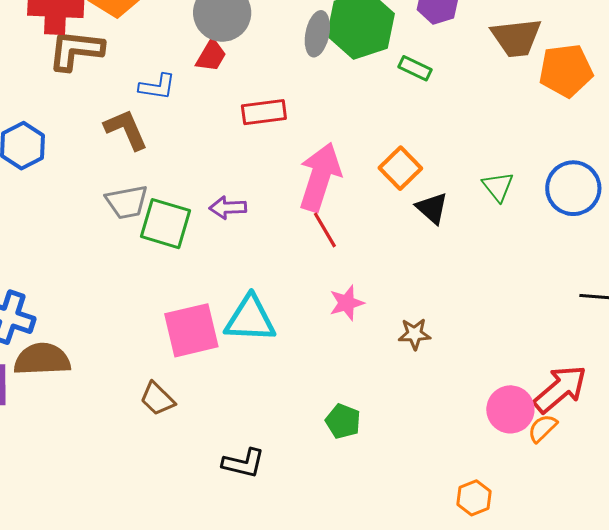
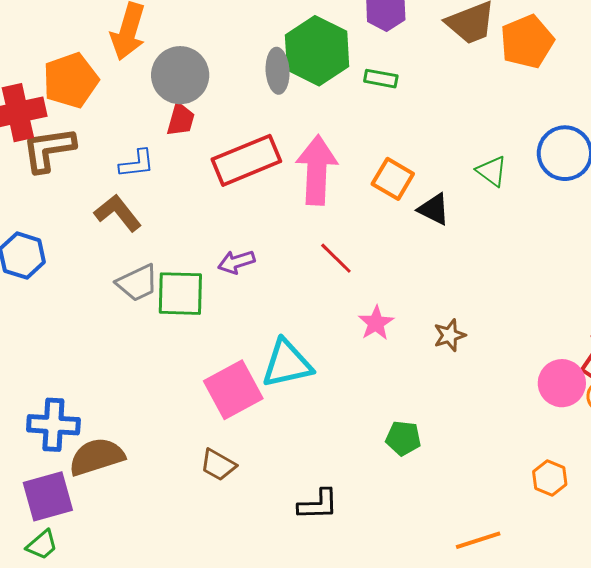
red rectangle: (264, 112) -> (246, 160), size x1.5
pink arrow: (320, 177) -> (317, 170), moved

